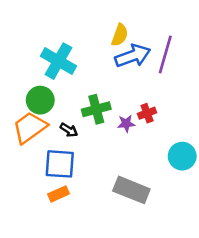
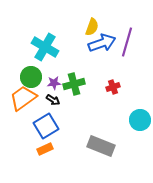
purple star: (126, 124) -> (54, 83), moved
blue square: (60, 164) -> (46, 126), turned -35

